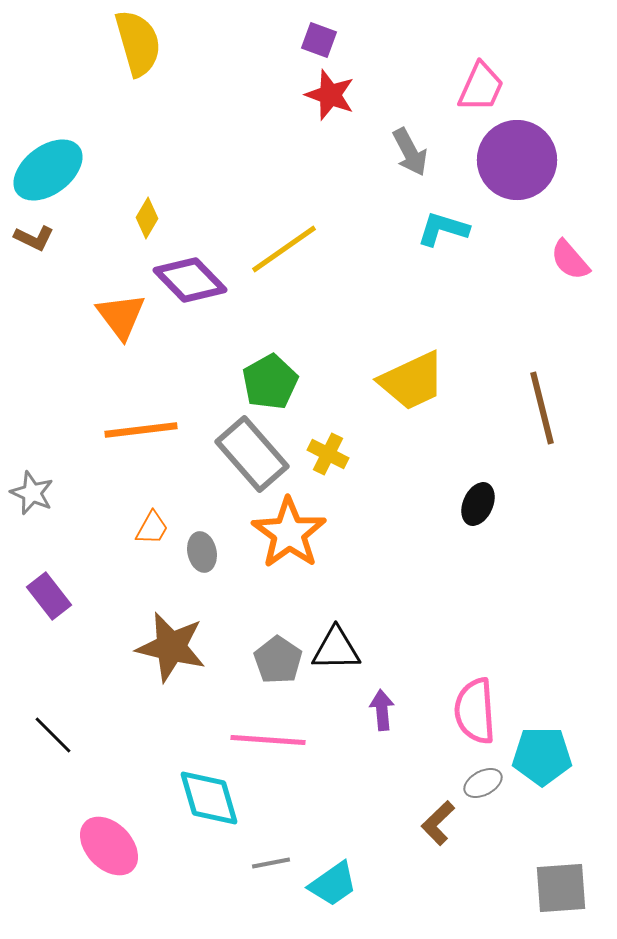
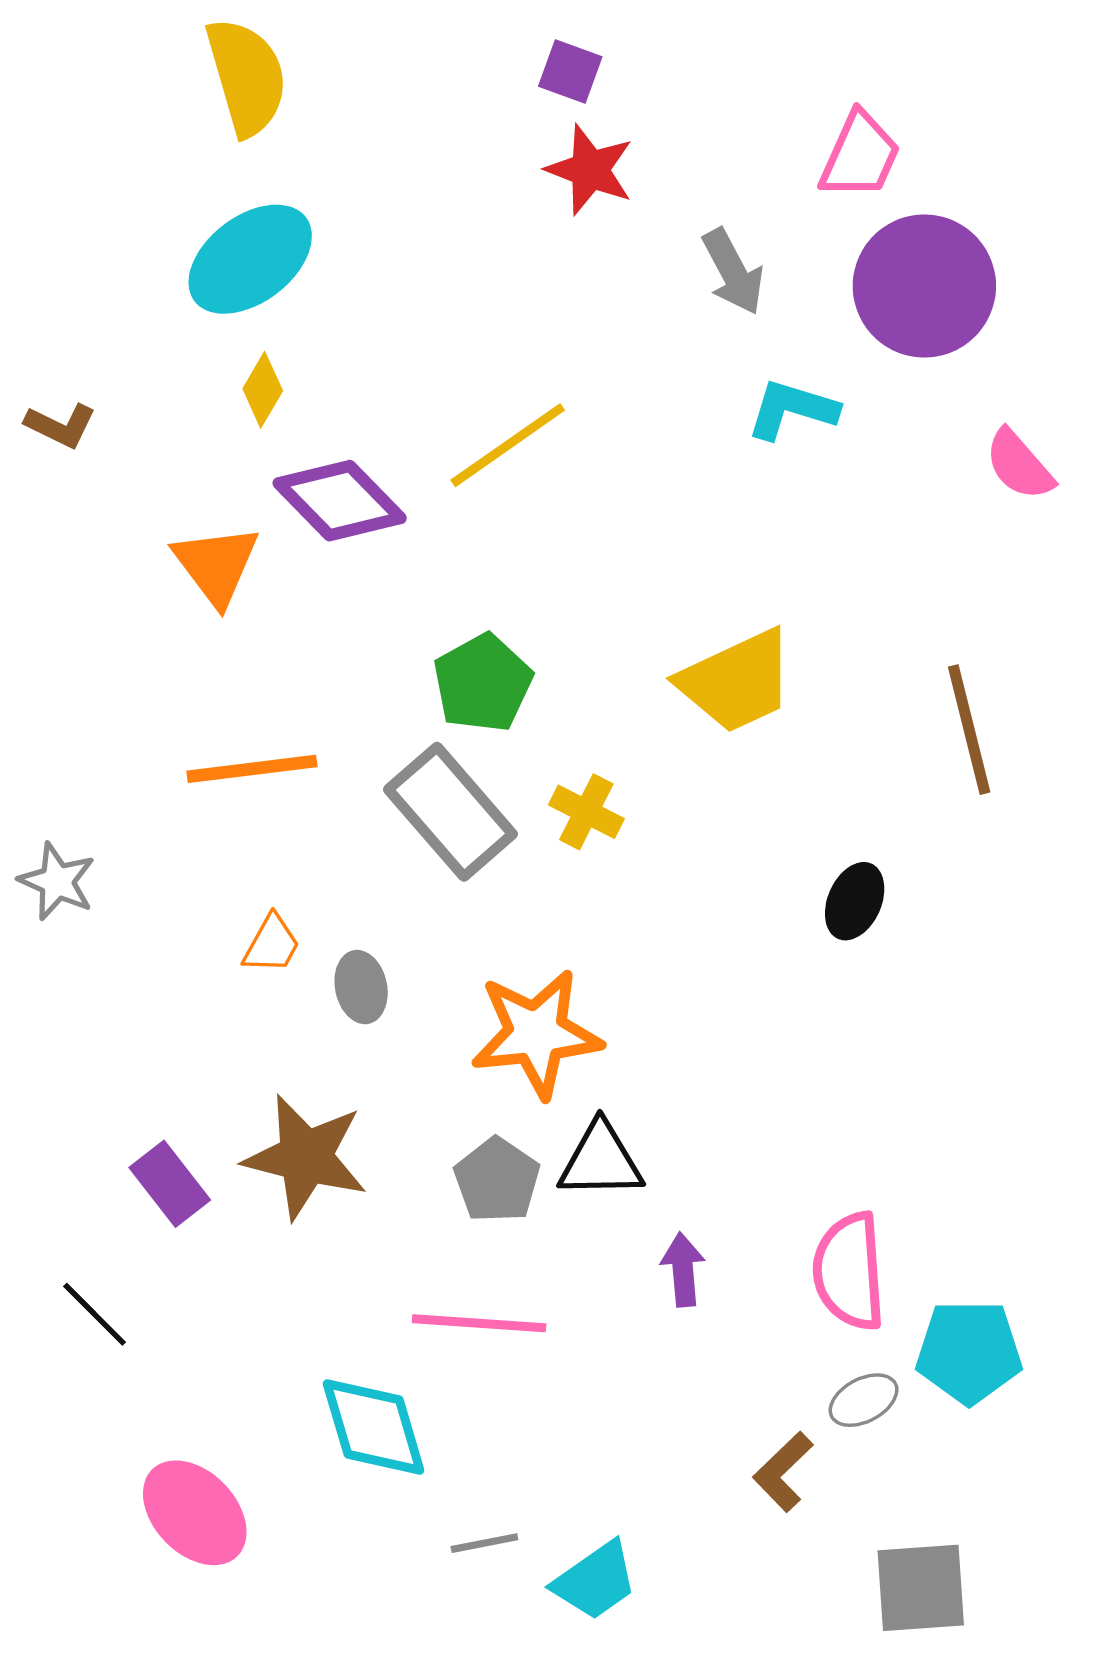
cyan ellipse: (48, 170) -> (250, 259), moved
orange star: (289, 533) -> (536, 1034), moved, turned 30
purple rectangle: (49, 596) -> (170, 1184), moved
gray square: (561, 888) -> (921, 1588), moved

